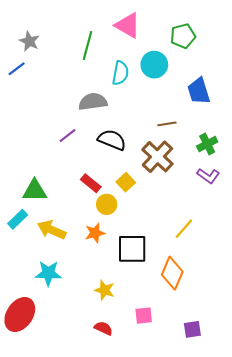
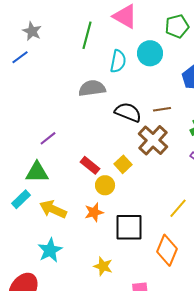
purple line: (67, 136) -> (48, 138), moved
black semicircle: (112, 140) -> (128, 112), moved
cyan star: (48, 273) -> (50, 250), turned -30

